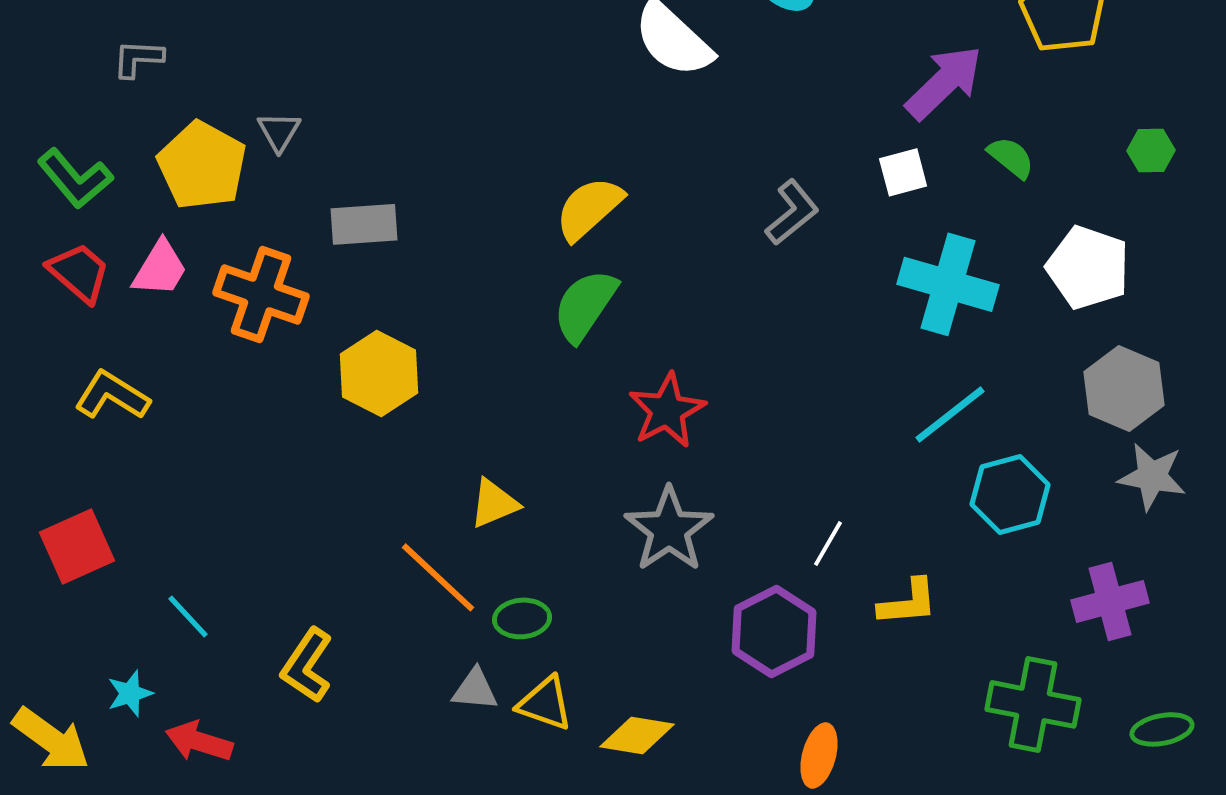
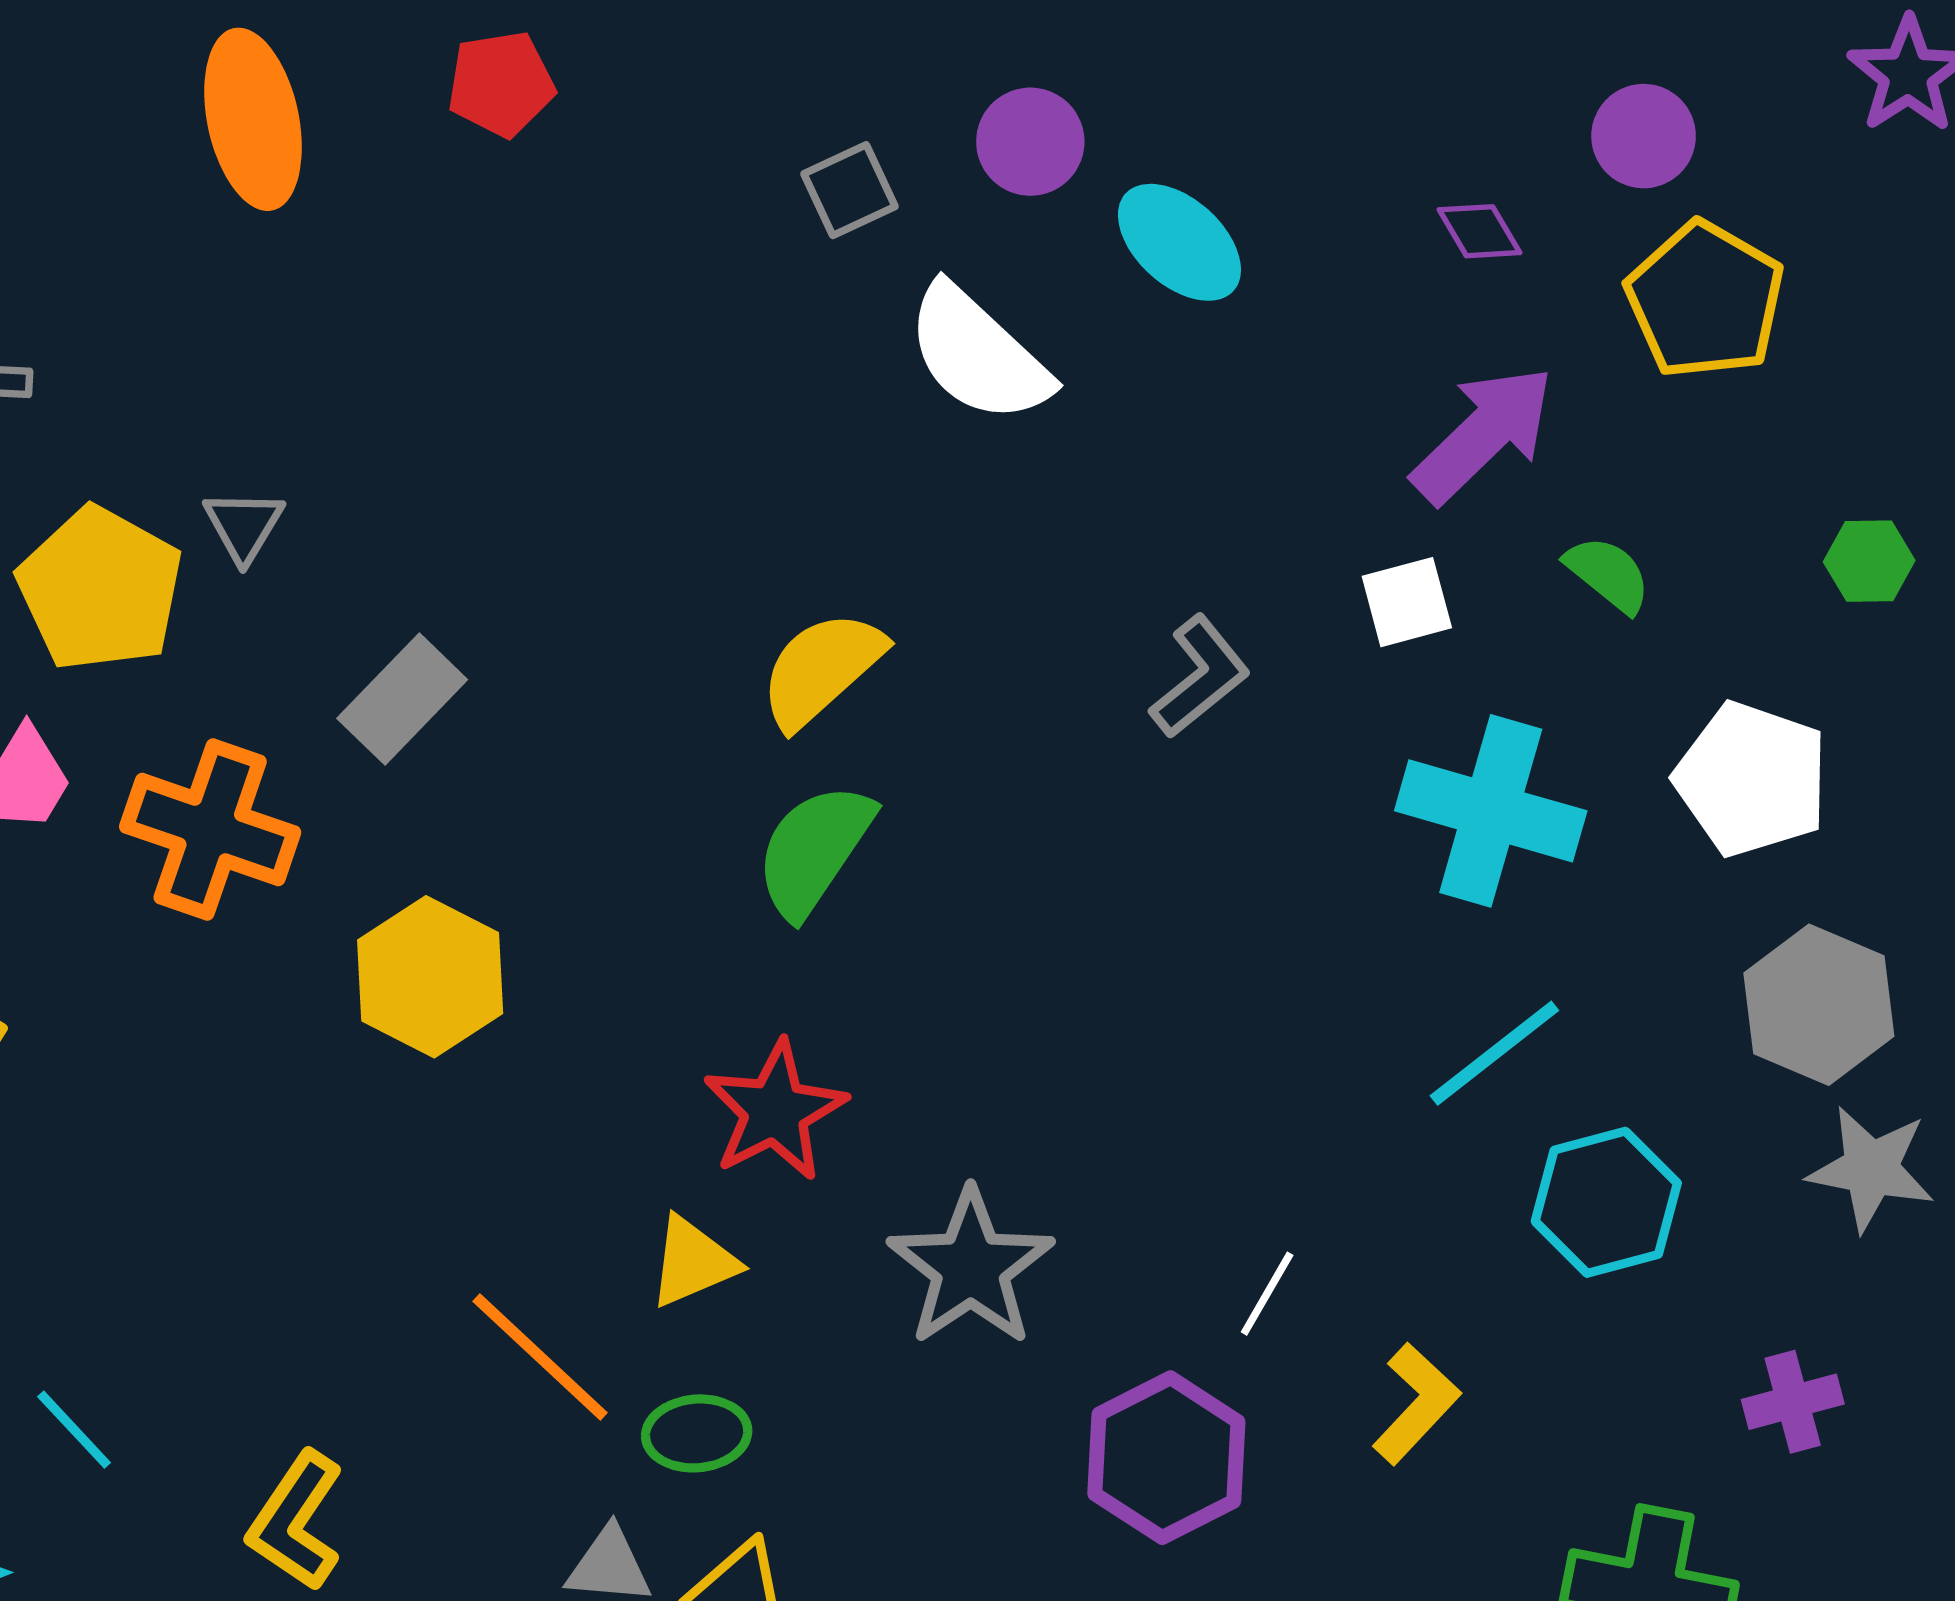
gray rectangle: (364, 224) -> (402, 699), turned -42
red star: (667, 410) -> (775, 1111), moved
yellow triangle: (494, 503) -> (693, 1262), moved
purple cross: (1110, 601) -> (1793, 1402), size x0.7
yellow L-shape: (908, 602) -> (1416, 1404), turned -42

